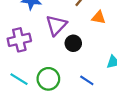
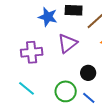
black circle: (73, 43) -> (88, 73), moved
green circle: (48, 79) -> (66, 91), moved

